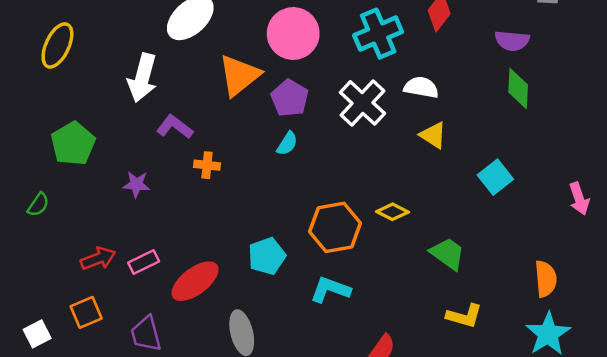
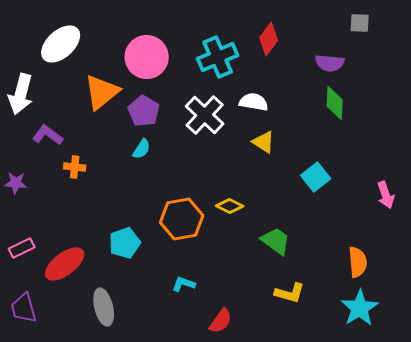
cyan L-shape: (330, 290) -> (184, 284), moved, size x0.7

